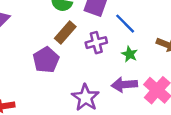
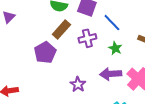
purple star: (85, 98) -> (78, 84), size x0.7

